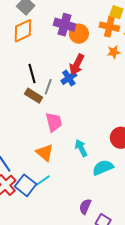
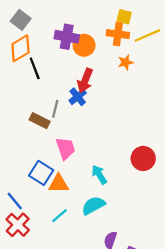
black line: (32, 74) -> (35, 68), moved
orange triangle: (45, 153) -> (59, 184), turned -36
cyan semicircle: (103, 168) -> (93, 205), moved
blue square: (25, 185) -> (41, 173), moved

